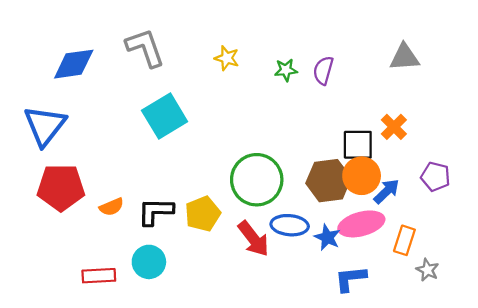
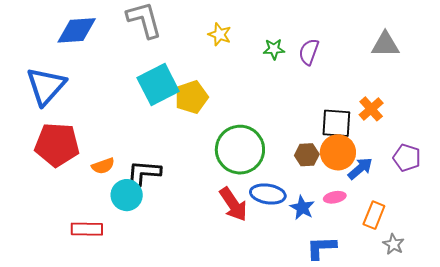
brown hexagon: (328, 181) -> (307, 155), size x0.6
yellow pentagon: (203, 214) -> (191, 97), moved
pink ellipse: (361, 224) -> (335, 197), size x0.5
cyan circle: (149, 262) -> (127, 195), moved

